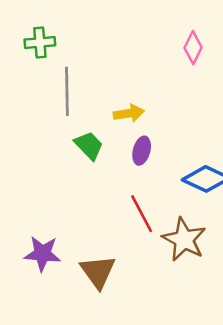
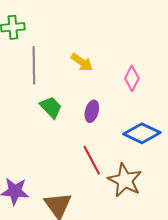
pink diamond: (193, 48) -> (132, 78), moved
yellow arrow: (129, 113) -> (82, 62), moved, turned 45

